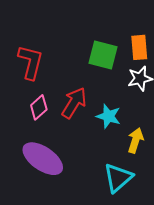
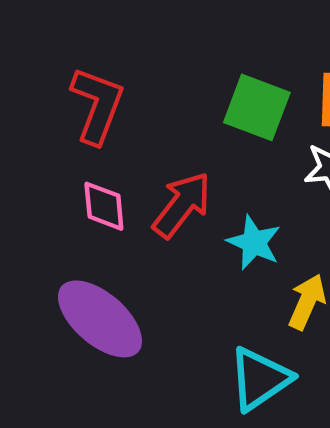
pink diamond: (39, 107) -> (104, 206), turned -60

